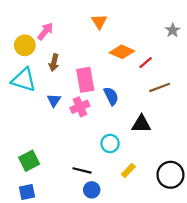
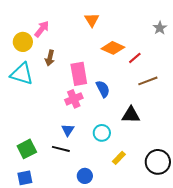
blue triangle: (54, 100) -> (68, 130), moved
black line: (82, 170) -> (61, 149), moved

